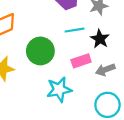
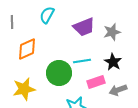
cyan line: (74, 30) -> (82, 61), moved

